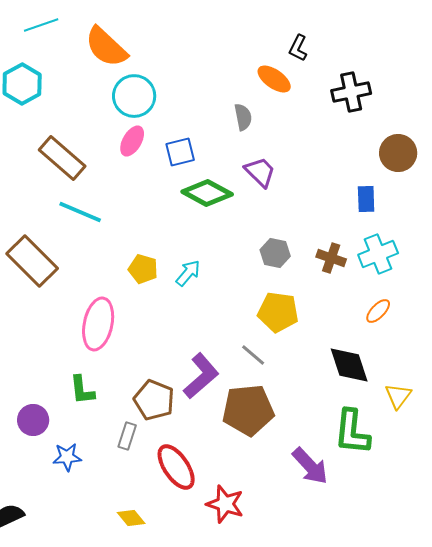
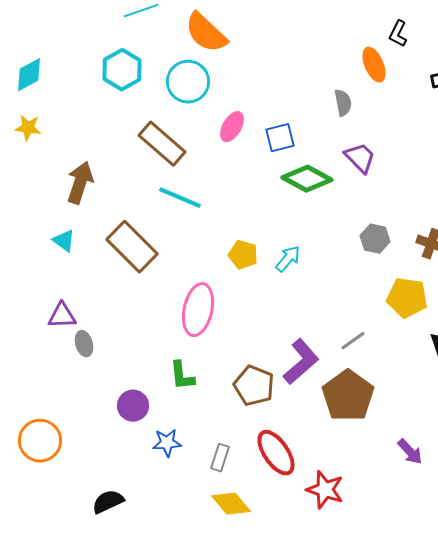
orange ellipse: (274, 79) -> (374, 65), turned 32
cyan circle: (134, 96) -> (188, 82), moved
yellow pentagon: (278, 312) -> (407, 298), moved
gray line: (253, 355) -> (353, 341), turned -76
brown pentagon: (248, 410) -> (348, 396), turned -30
gray rectangle: (127, 436) -> (220, 458), moved
purple arrow: (310, 466) -> (410, 452), size x0.7
yellow diamond: (131, 518) -> (231, 504), size x1.4

